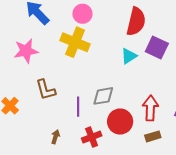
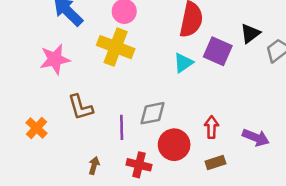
red arrow: (150, 108) -> (212, 127), size x0.7
red cross: (92, 137) -> (139, 165), turned 36

